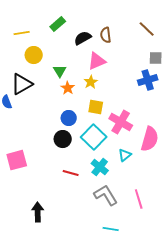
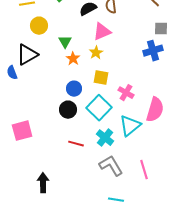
pink cross: (121, 122) -> (126, 93), size x0.7
cyan triangle: (125, 155) -> (130, 126), size x1.6

